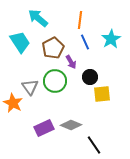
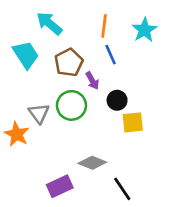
cyan star: (111, 39) -> (144, 30), moved
purple rectangle: (44, 128) -> (60, 186), moved

